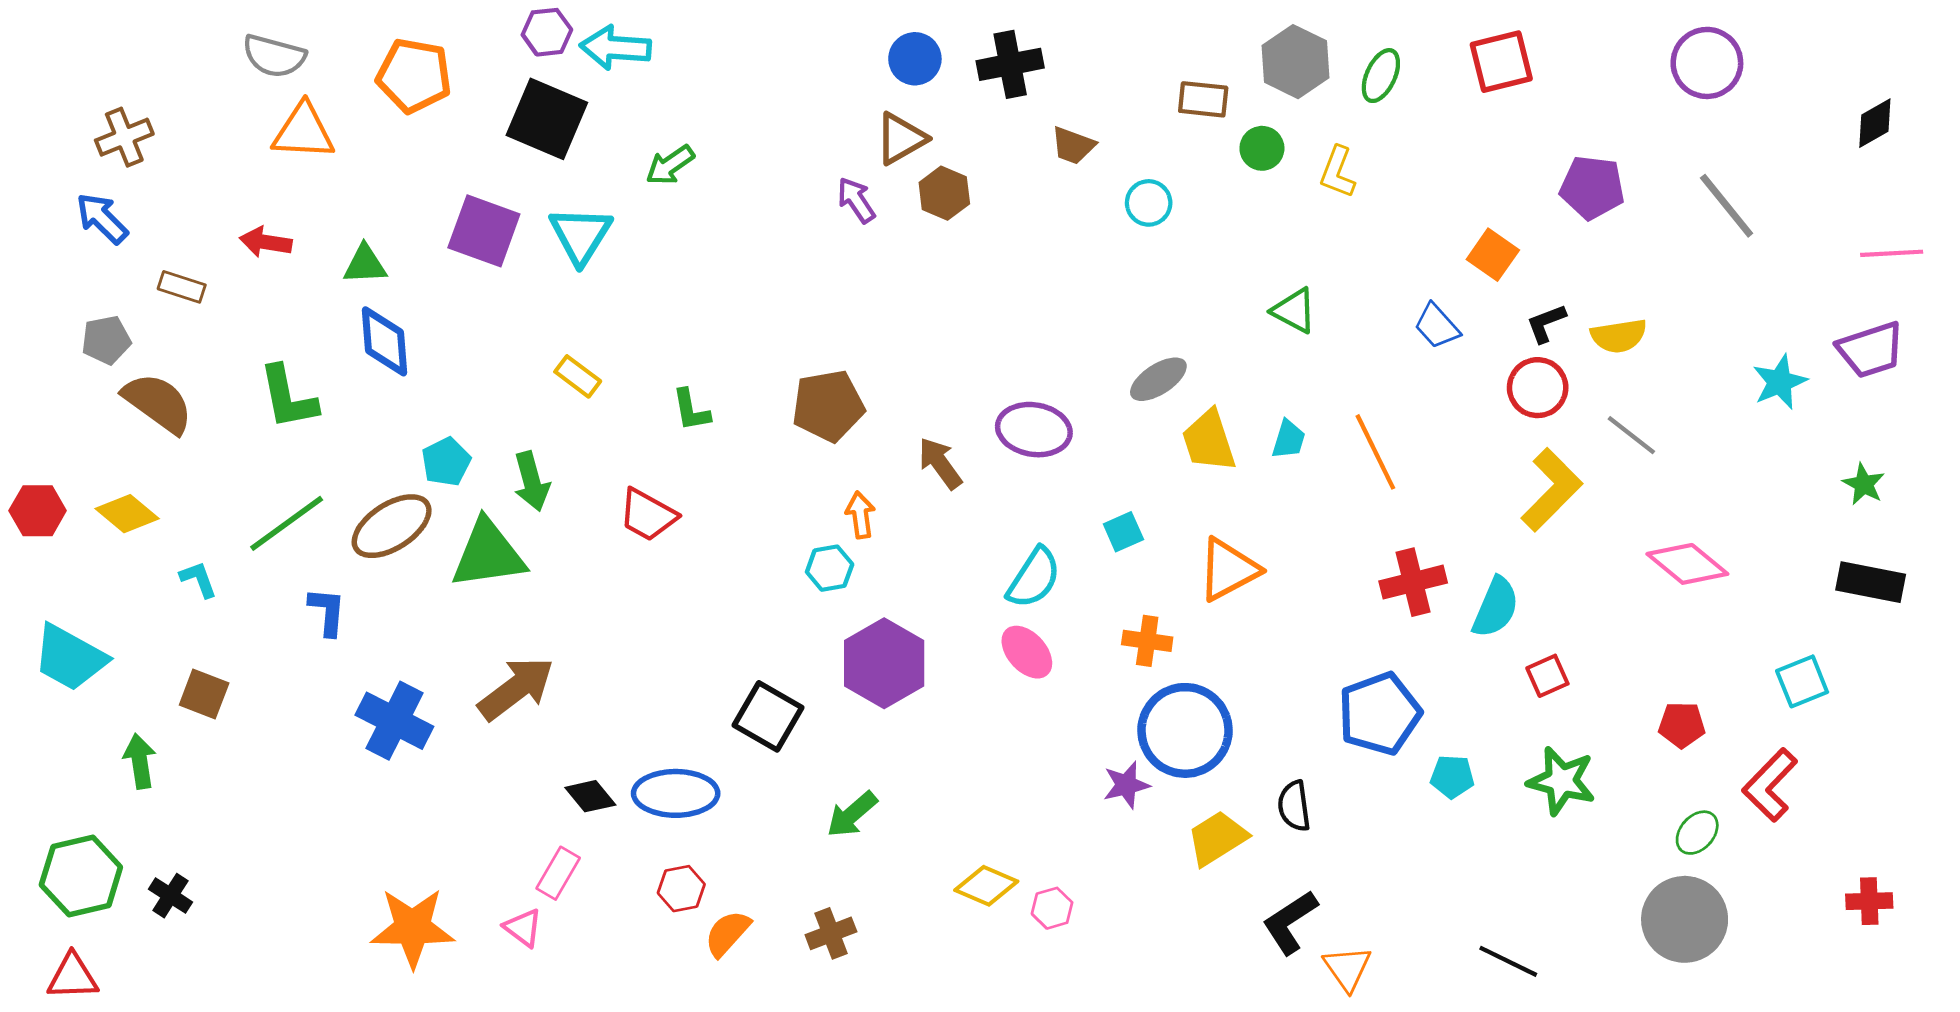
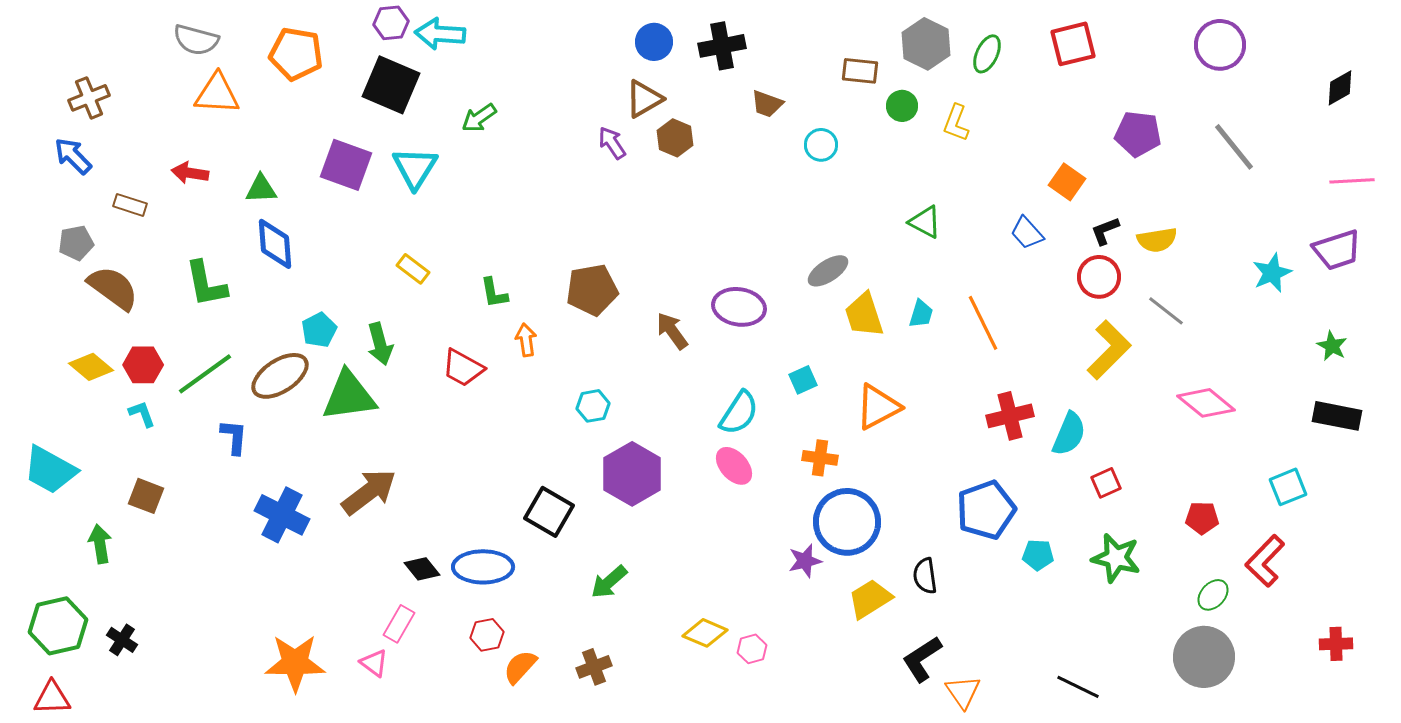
red hexagon: (38, 511) -> (143, 365), moved
orange arrow: (860, 515) -> (526, 340), moved

